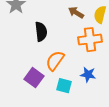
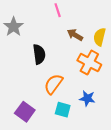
orange cross: (90, 40) -> (89, 62), turned 35
purple square: (34, 78) -> (25, 112), moved

